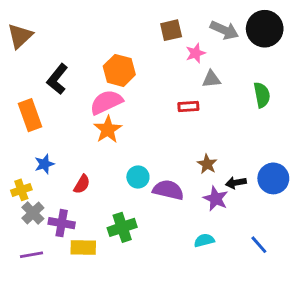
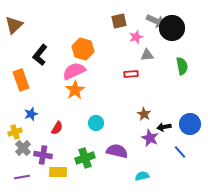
black circle: (265, 29) -> (172, 28), moved
purple semicircle: (168, 190) -> (117, 151), moved
cyan semicircle: (204, 240) -> (142, 176), moved
blue line: (259, 245) -> (180, 152), moved

